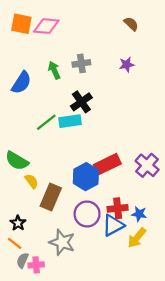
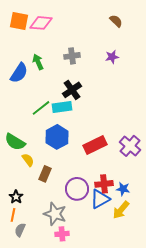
green arrow: (54, 70) -> (38, 62), moved
blue hexagon: (86, 177) -> (57, 137), moved
brown rectangle: (51, 197) -> (45, 174), size x0.7
orange line: (15, 243) -> (13, 215), turned 64
pink cross: (36, 265) -> (62, 234), moved

